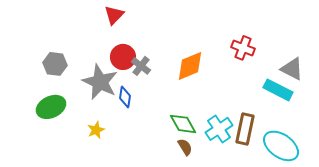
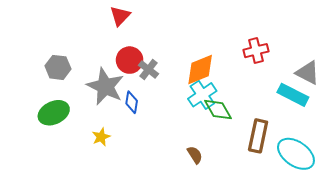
red cross: (243, 48) -> (256, 51), turned -35
green diamond: (183, 124) -> (218, 110), moved
cyan cross: (219, 129) -> (202, 95), moved

